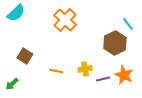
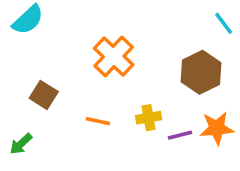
orange cross: (65, 20) -> (114, 56), moved
cyan line: (128, 24) -> (224, 23), moved
orange star: (124, 75) -> (217, 128), turned -30

